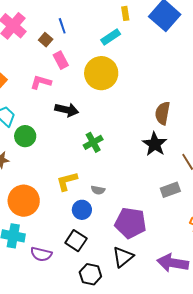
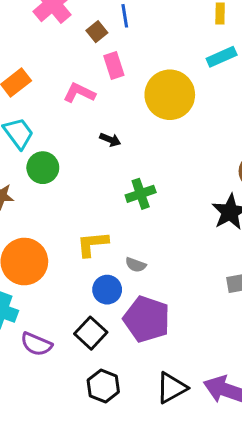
cyan rectangle: (111, 37) -> (222, 57), moved
black arrow: (67, 110) -> (110, 140), size x0.6
purple pentagon: (130, 223) -> (147, 319), moved
black triangle: (123, 257) -> (172, 388), moved

